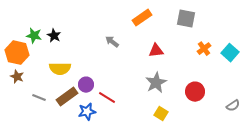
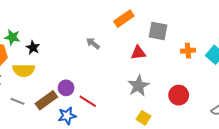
gray square: (186, 19) -> (158, 31), moved
black star: (54, 36) -> (33, 48), moved
orange cross: (204, 49) -> (188, 51), turned 32
yellow semicircle: (60, 69) -> (24, 70), moved

